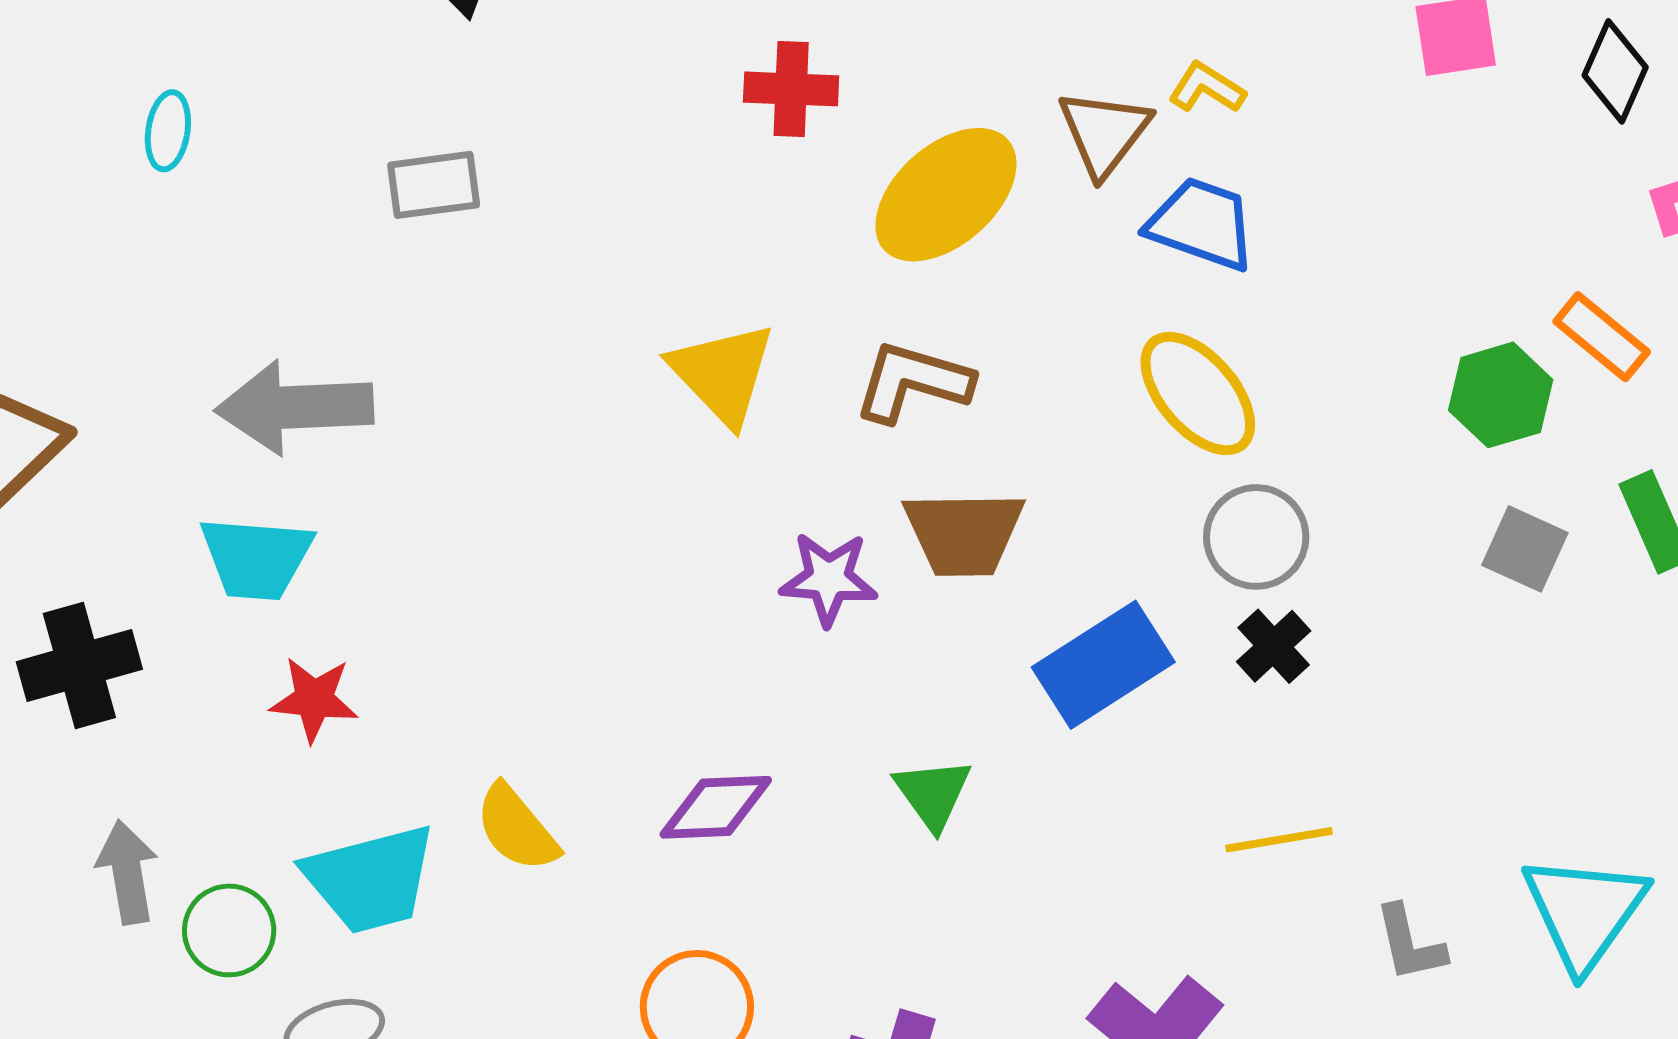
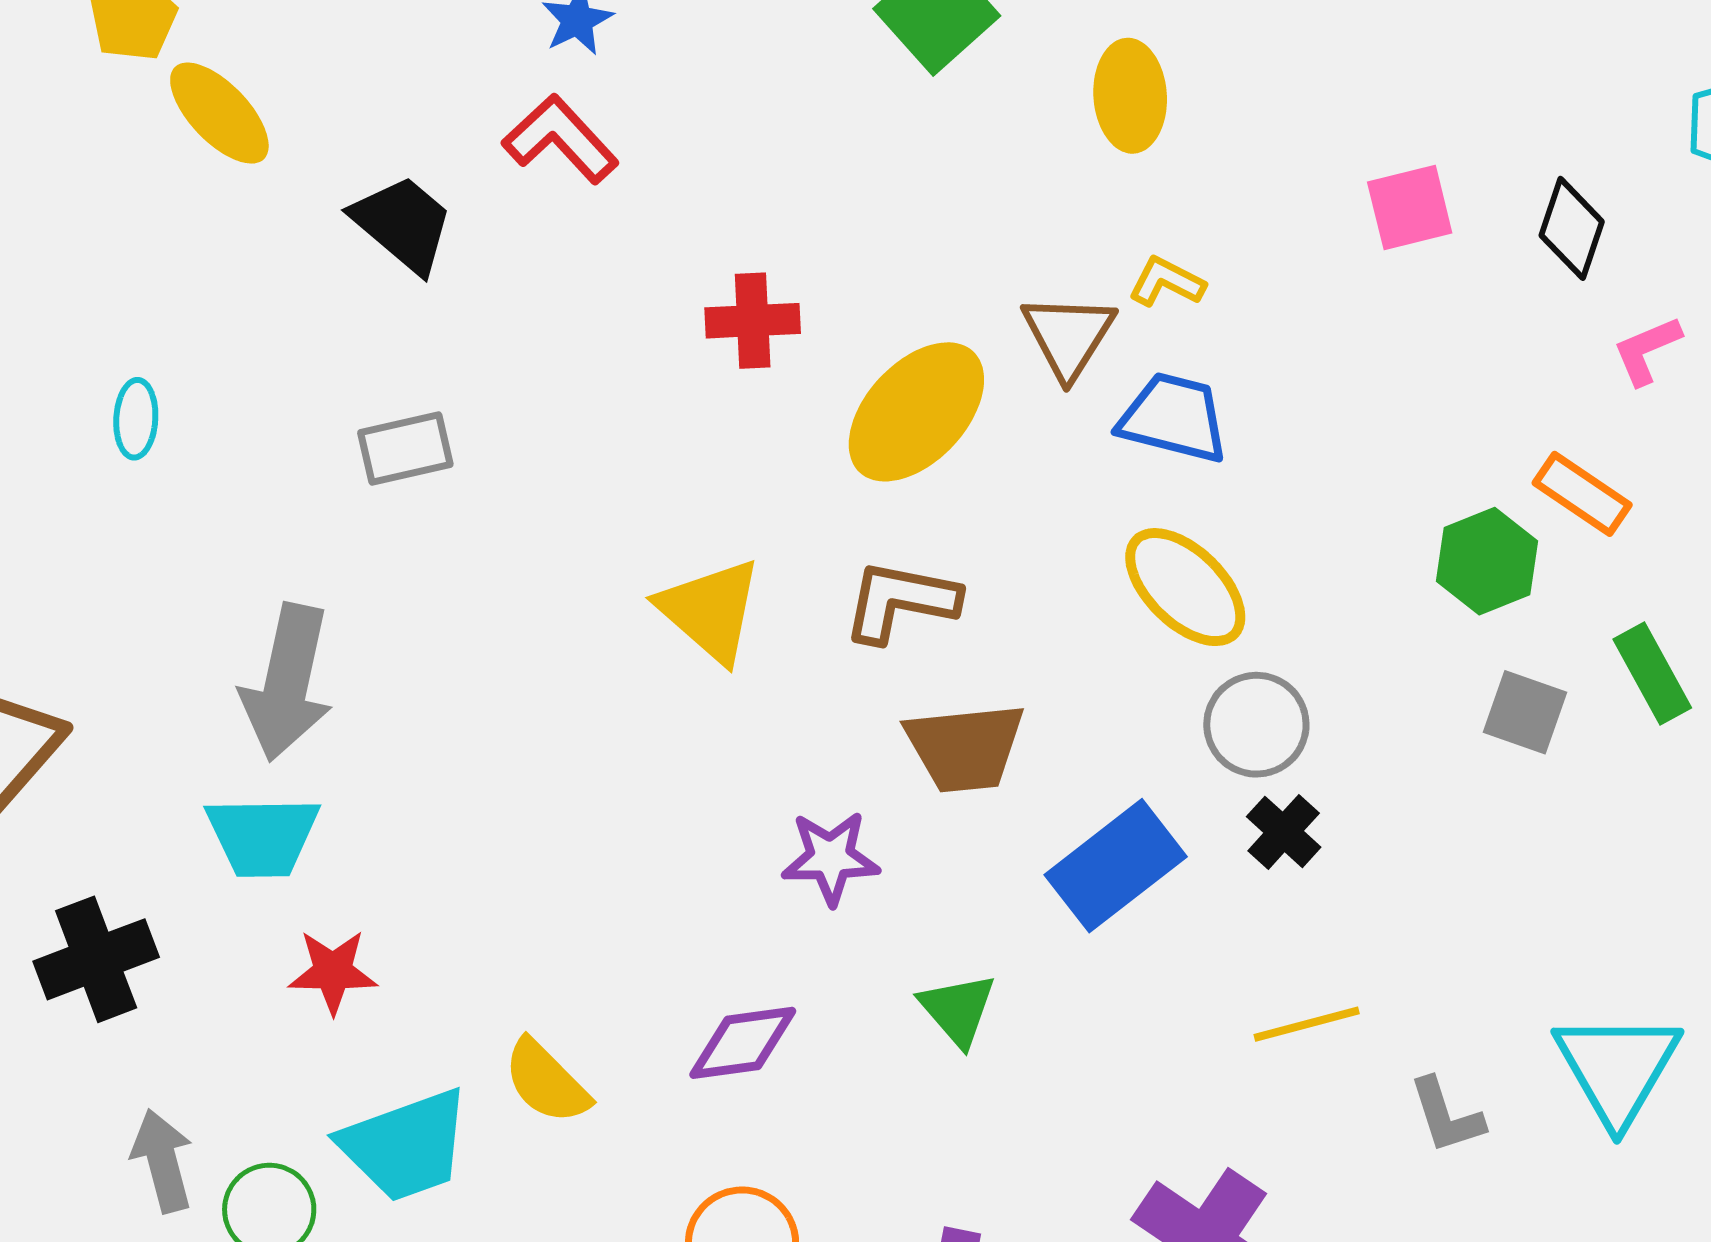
gray arrow: (294, 407) -> (287, 683), turned -70
purple star: (829, 579) -> (831, 858), moved

